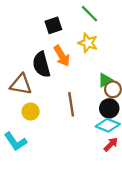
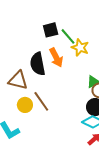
green line: (90, 14) -> (68, 36), moved
brown line: (71, 104) -> (41, 101), moved, turned -30

